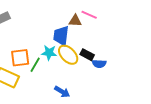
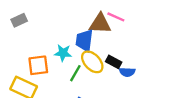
brown triangle: (75, 21) -> (100, 24), size x1.5
cyan star: (49, 53) -> (63, 53), moved
green line: (35, 65) -> (75, 73), moved

